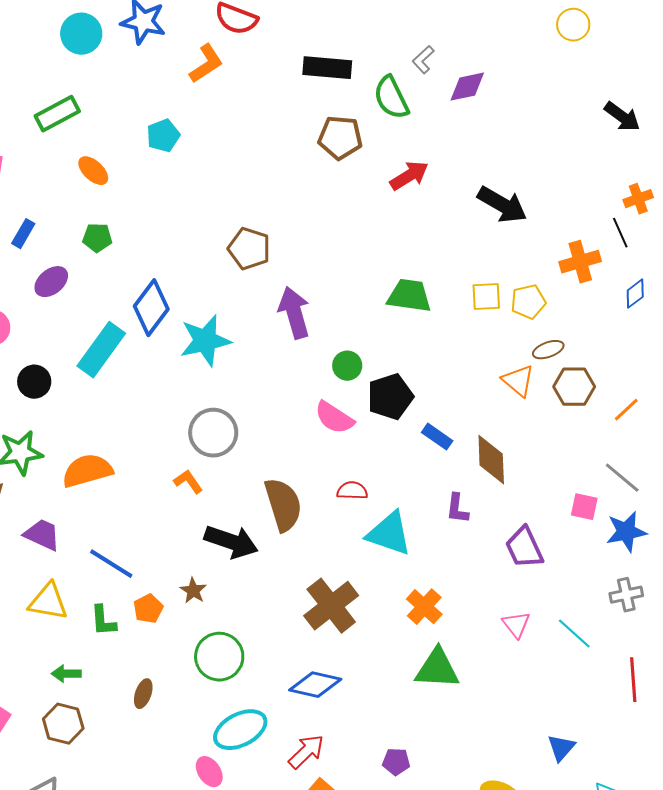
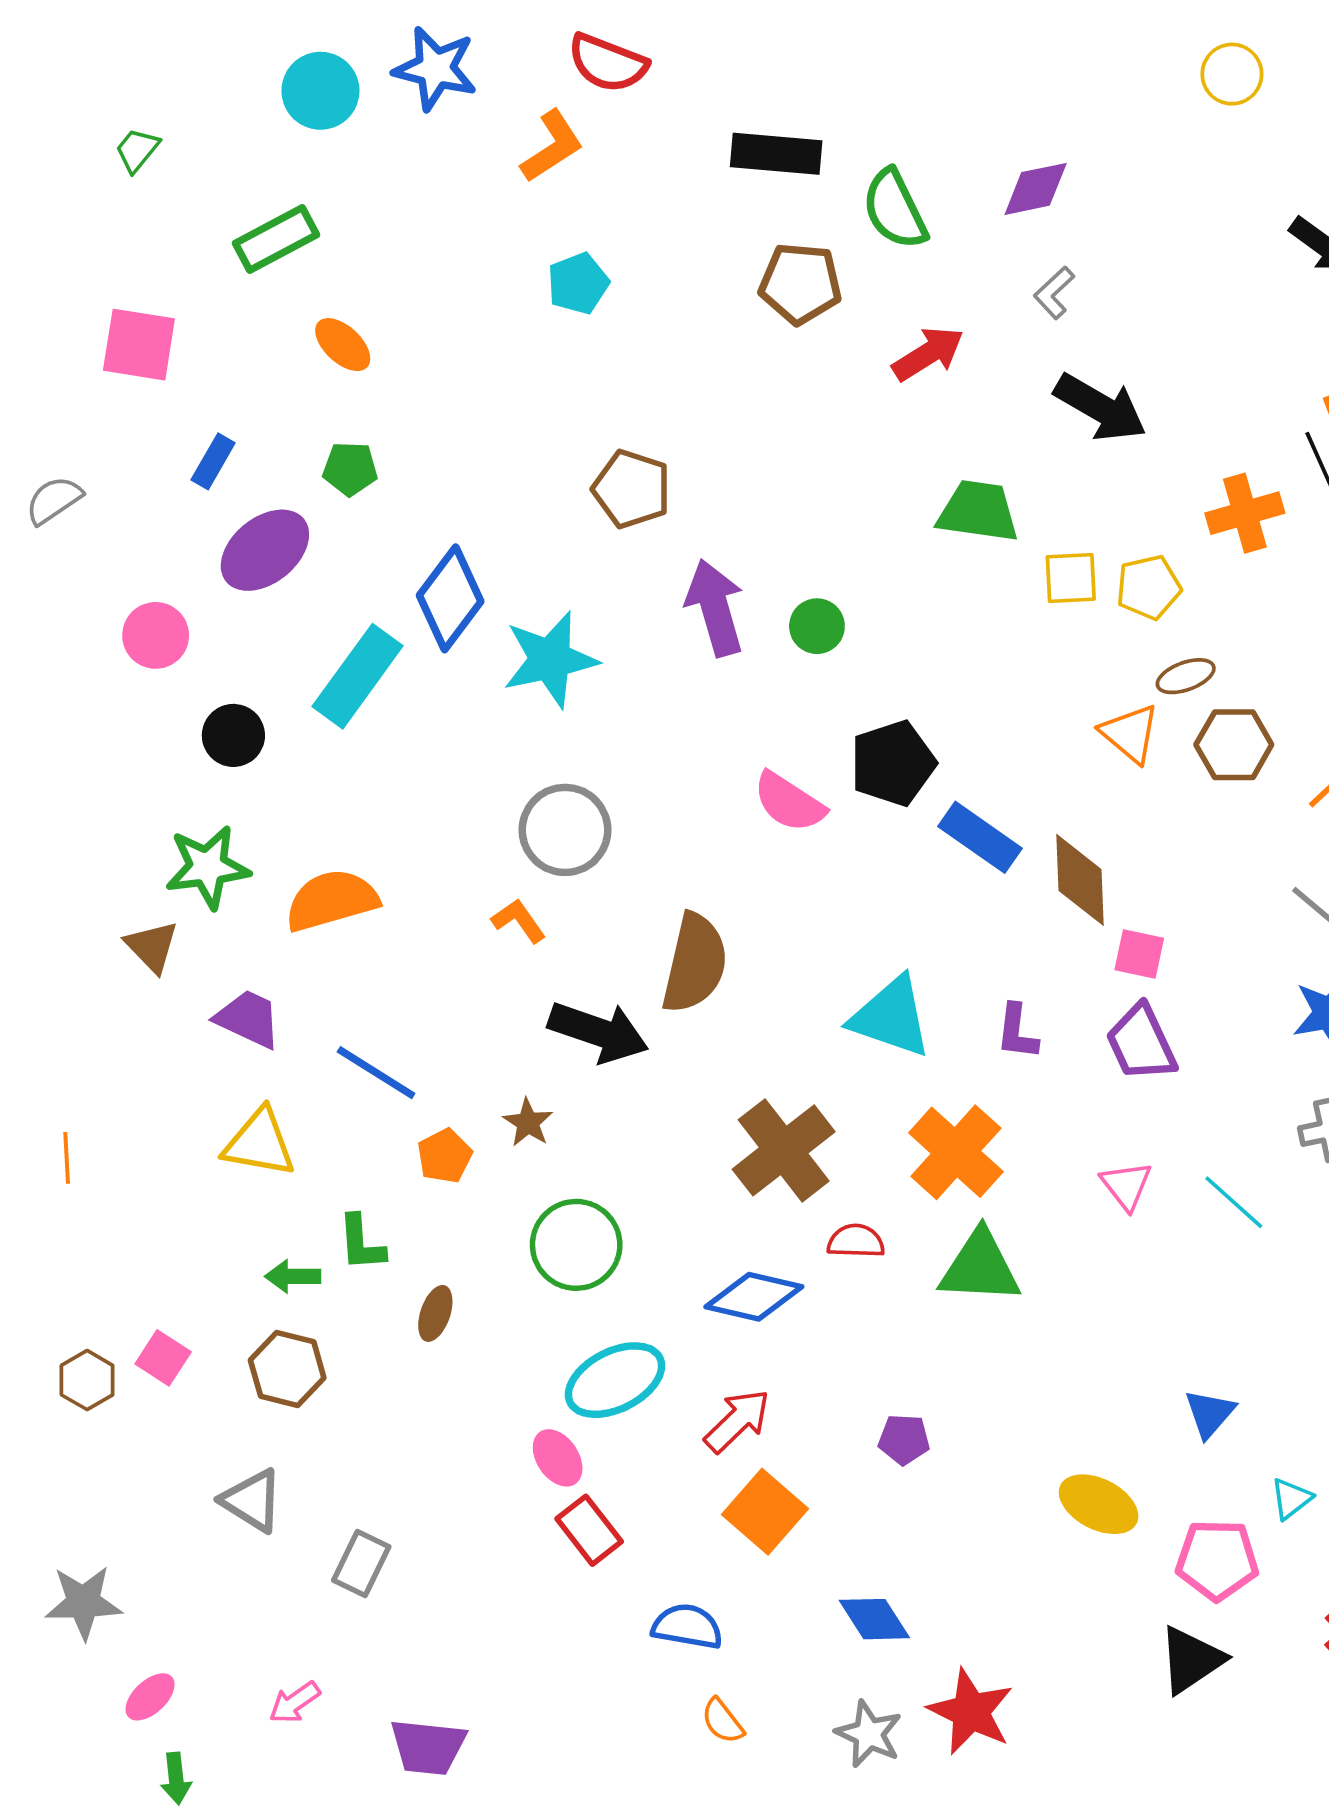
gray L-shape: (423, 60) -> (1054, 293), moved
cyan pentagon: (163, 136) -> (578, 283), moved
purple ellipse: (51, 282) -> (265, 550), size x1.4
green trapezoid: (409, 296) -> (978, 511), moved
green circle: (347, 366) -> (817, 626), moved
blue rectangle: (437, 437) -> (980, 837), size x1.4
red semicircle: (352, 491) -> (856, 1241), moved
brown semicircle: (283, 505) -> (695, 963), turned 30
pink square: (584, 507) -> (1139, 954), moved
purple L-shape: (457, 509) -> (1017, 1032), moved
orange cross: (424, 607) -> (956, 1152), size x1.4
green L-shape: (103, 621) -> (361, 1243), moved

